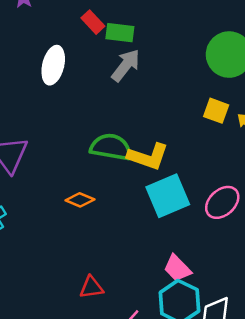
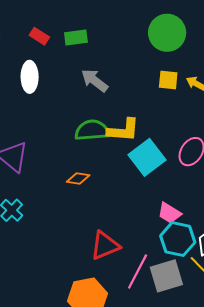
red rectangle: (93, 22) -> (39, 36), moved
gray arrow: (126, 65) -> (95, 80), moved, turned -76
red triangle: (91, 287) -> (105, 246), size x1.5

